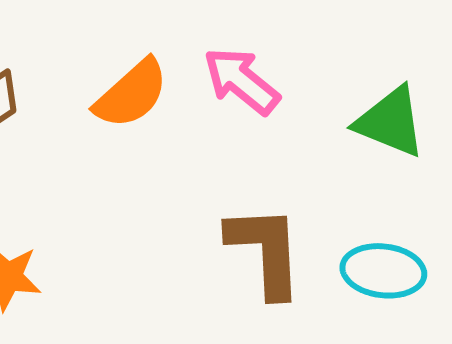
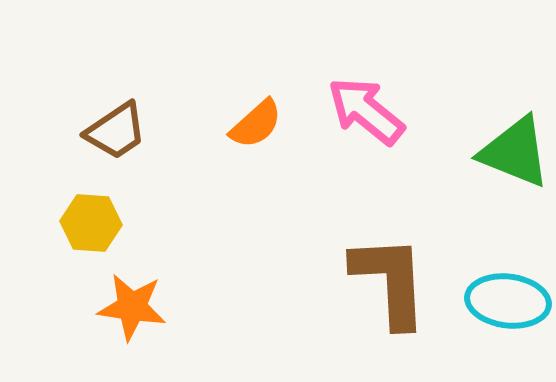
orange semicircle: (131, 94) -> (256, 124), size x0.7

